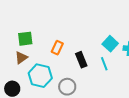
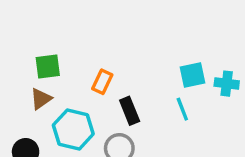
cyan square: (110, 44) -> (193, 75), turned 35
black rectangle: (81, 60) -> (130, 111), moved

